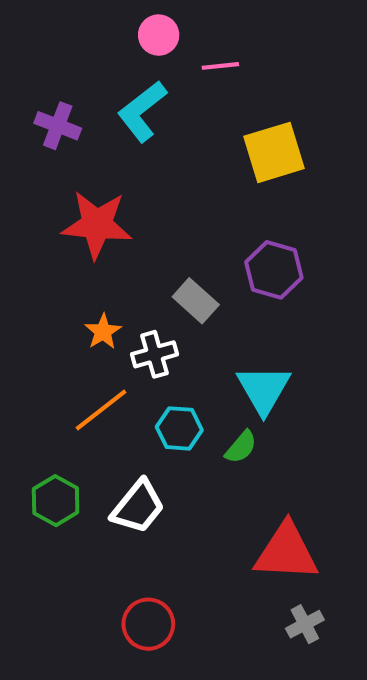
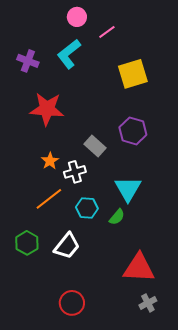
pink line: (220, 66) -> (107, 32), turned -30

